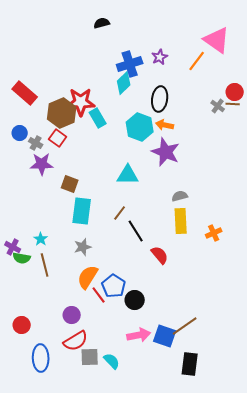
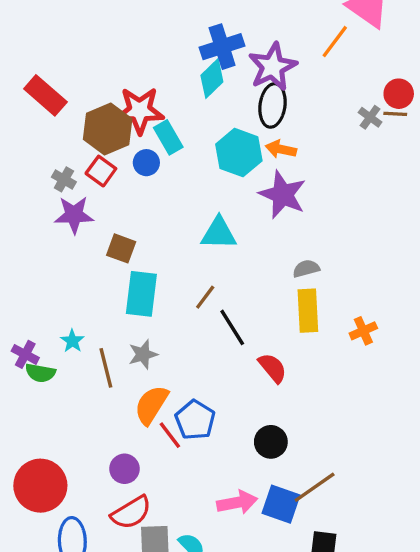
purple star: (160, 57) -> (273, 67), moved, size x1.8
blue circle: (20, 133) -> (146, 163), moved
brown line: (45, 265) -> (106, 368), moved
black circle: (135, 300) -> (271, 442), moved
red circle: (22, 325) -> (40, 486), size x1.8

